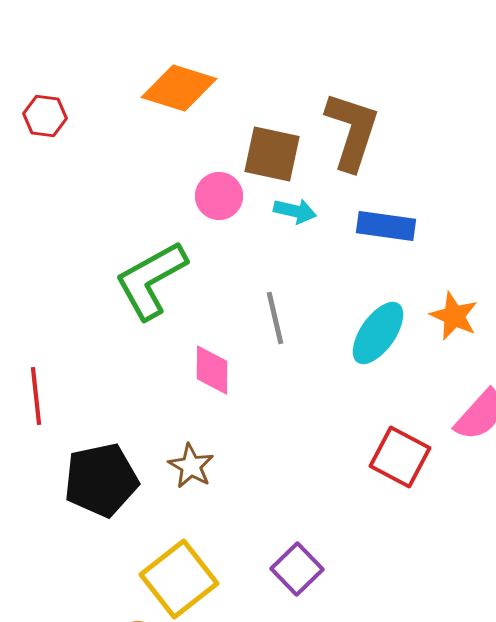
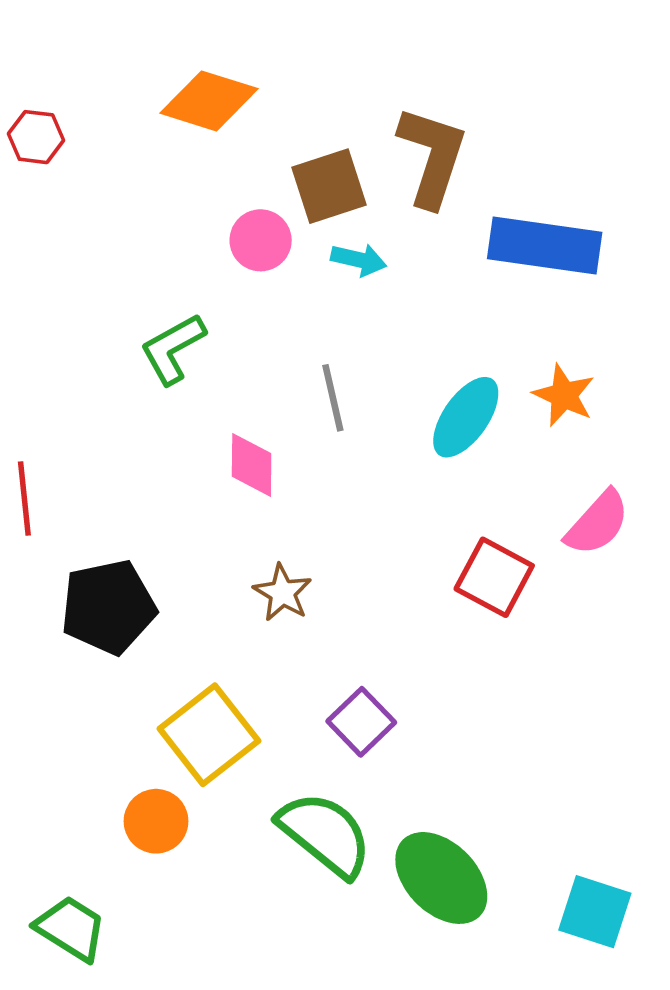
brown square: (272, 154) -> (329, 186), turned -30
blue rectangle: (386, 226) -> (545, 246), moved, size x1.5
green L-shape: (151, 280) -> (173, 349), size x0.7
brown star: (191, 466) -> (283, 593), moved

